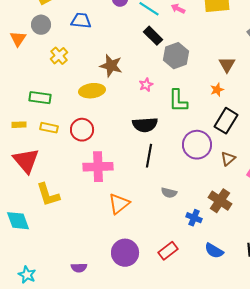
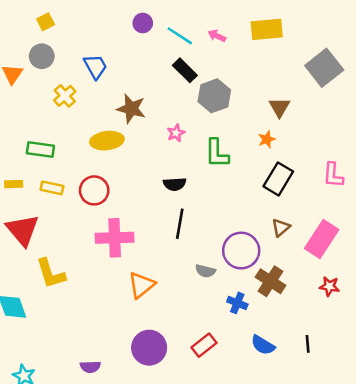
blue trapezoid: (81, 21) -> (95, 66), moved, turned 55
black semicircle: (145, 125) -> (175, 184), size x0.7
purple circle: (197, 145) -> (241, 251), moved

